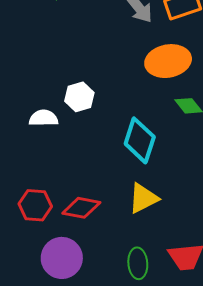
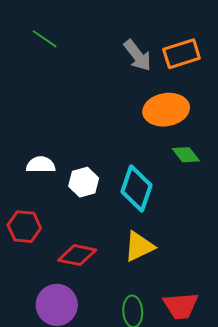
white hexagon: (79, 97) -> (84, 182), moved
red hexagon: (35, 205) -> (24, 227), moved

